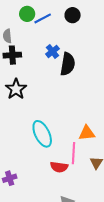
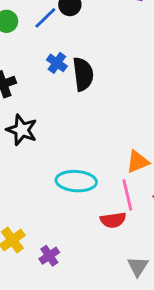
blue line: (43, 18) -> (45, 18), moved
cyan ellipse: (42, 134) -> (76, 181), turned -44

